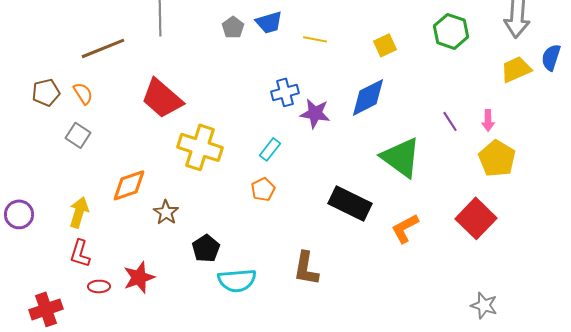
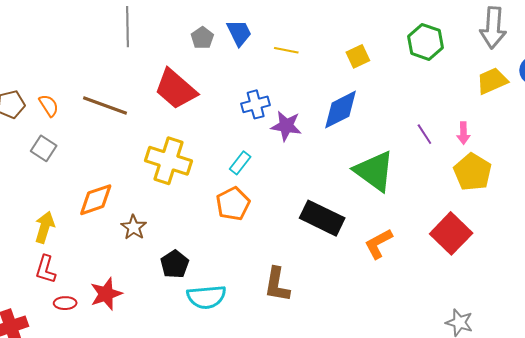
blue trapezoid: (269, 22) -> (239, 33), turned -100
brown line: (103, 48) -> (105, 105), moved, turned 42
red trapezoid: (162, 98) -> (176, 89), moved
orange pentagon: (263, 189) -> (233, 204), size x1.4

